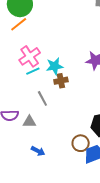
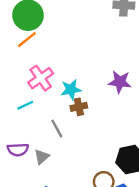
cyan line: (33, 71) -> (25, 105), moved
gray triangle: (29, 122) -> (42, 157), turned -40

